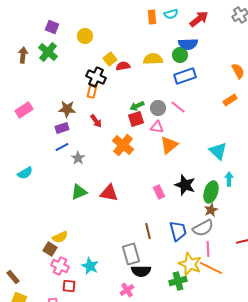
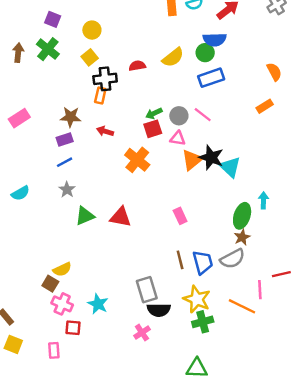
yellow square: (110, 59) -> (90, 57), moved
yellow semicircle: (153, 59) -> (173, 57), turned 144
black cross: (96, 77) -> (105, 79), turned -30
red arrow: (96, 121) -> (105, 131), turned 144
cyan triangle: (218, 151) -> (230, 167), moved
gray star: (78, 158) -> (67, 190), moved
black star: (185, 185) -> (211, 157), moved
brown line: (148, 231) -> (180, 260), moved
pink line: (208, 249) -> (260, 290), moved
yellow star: (190, 264) -> (197, 299), moved

